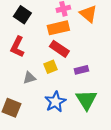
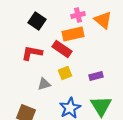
red L-shape: (17, 47) -> (32, 53), turned 75
red rectangle: (59, 49) -> (62, 49), moved

